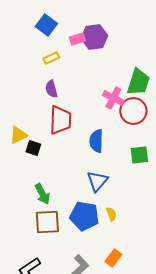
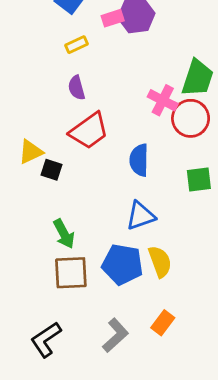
red trapezoid: (60, 120) -> (89, 131), turned 52
blue triangle: (97, 181) -> (140, 216), turned 30
yellow semicircle: (111, 214) -> (160, 262), size x1.6

